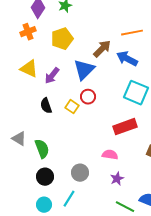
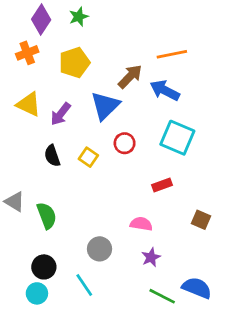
red circle: (88, 97) -> (125, 143), moved
red rectangle: (125, 127) -> (162, 185), size x0.6
black circle: (45, 177) -> (44, 267), moved
cyan line: (69, 199) -> (84, 285), turned -66
cyan circle: (44, 205) -> (37, 293), moved

